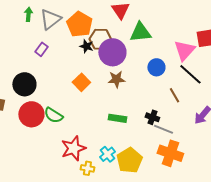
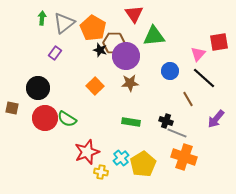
pink triangle: (184, 50) -> (198, 54), size x0.7

